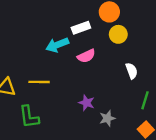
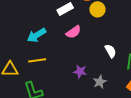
cyan arrow: (57, 45) -> (37, 35), moved
white semicircle: (132, 71) -> (110, 51), moved

